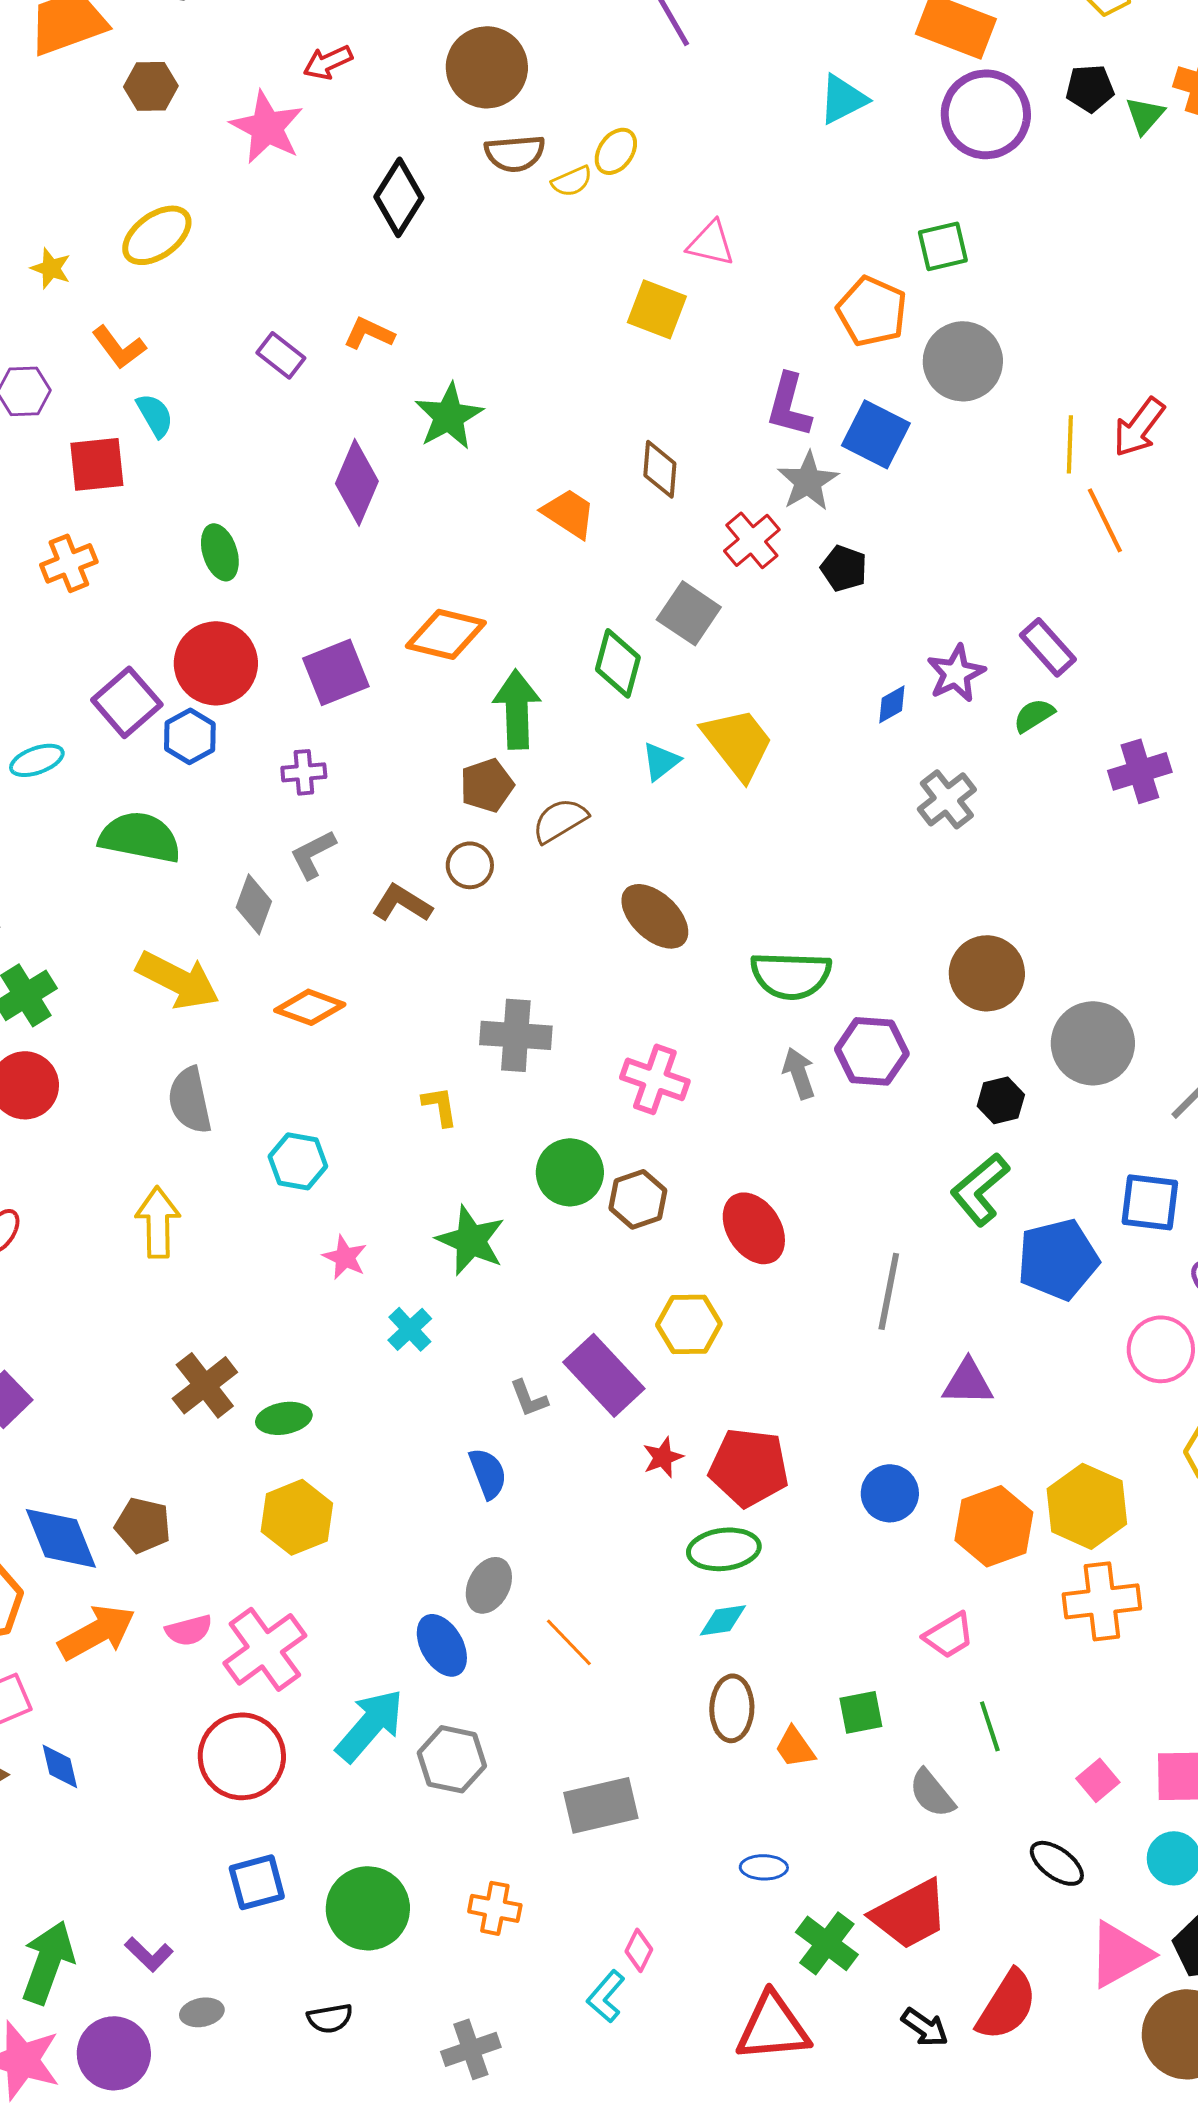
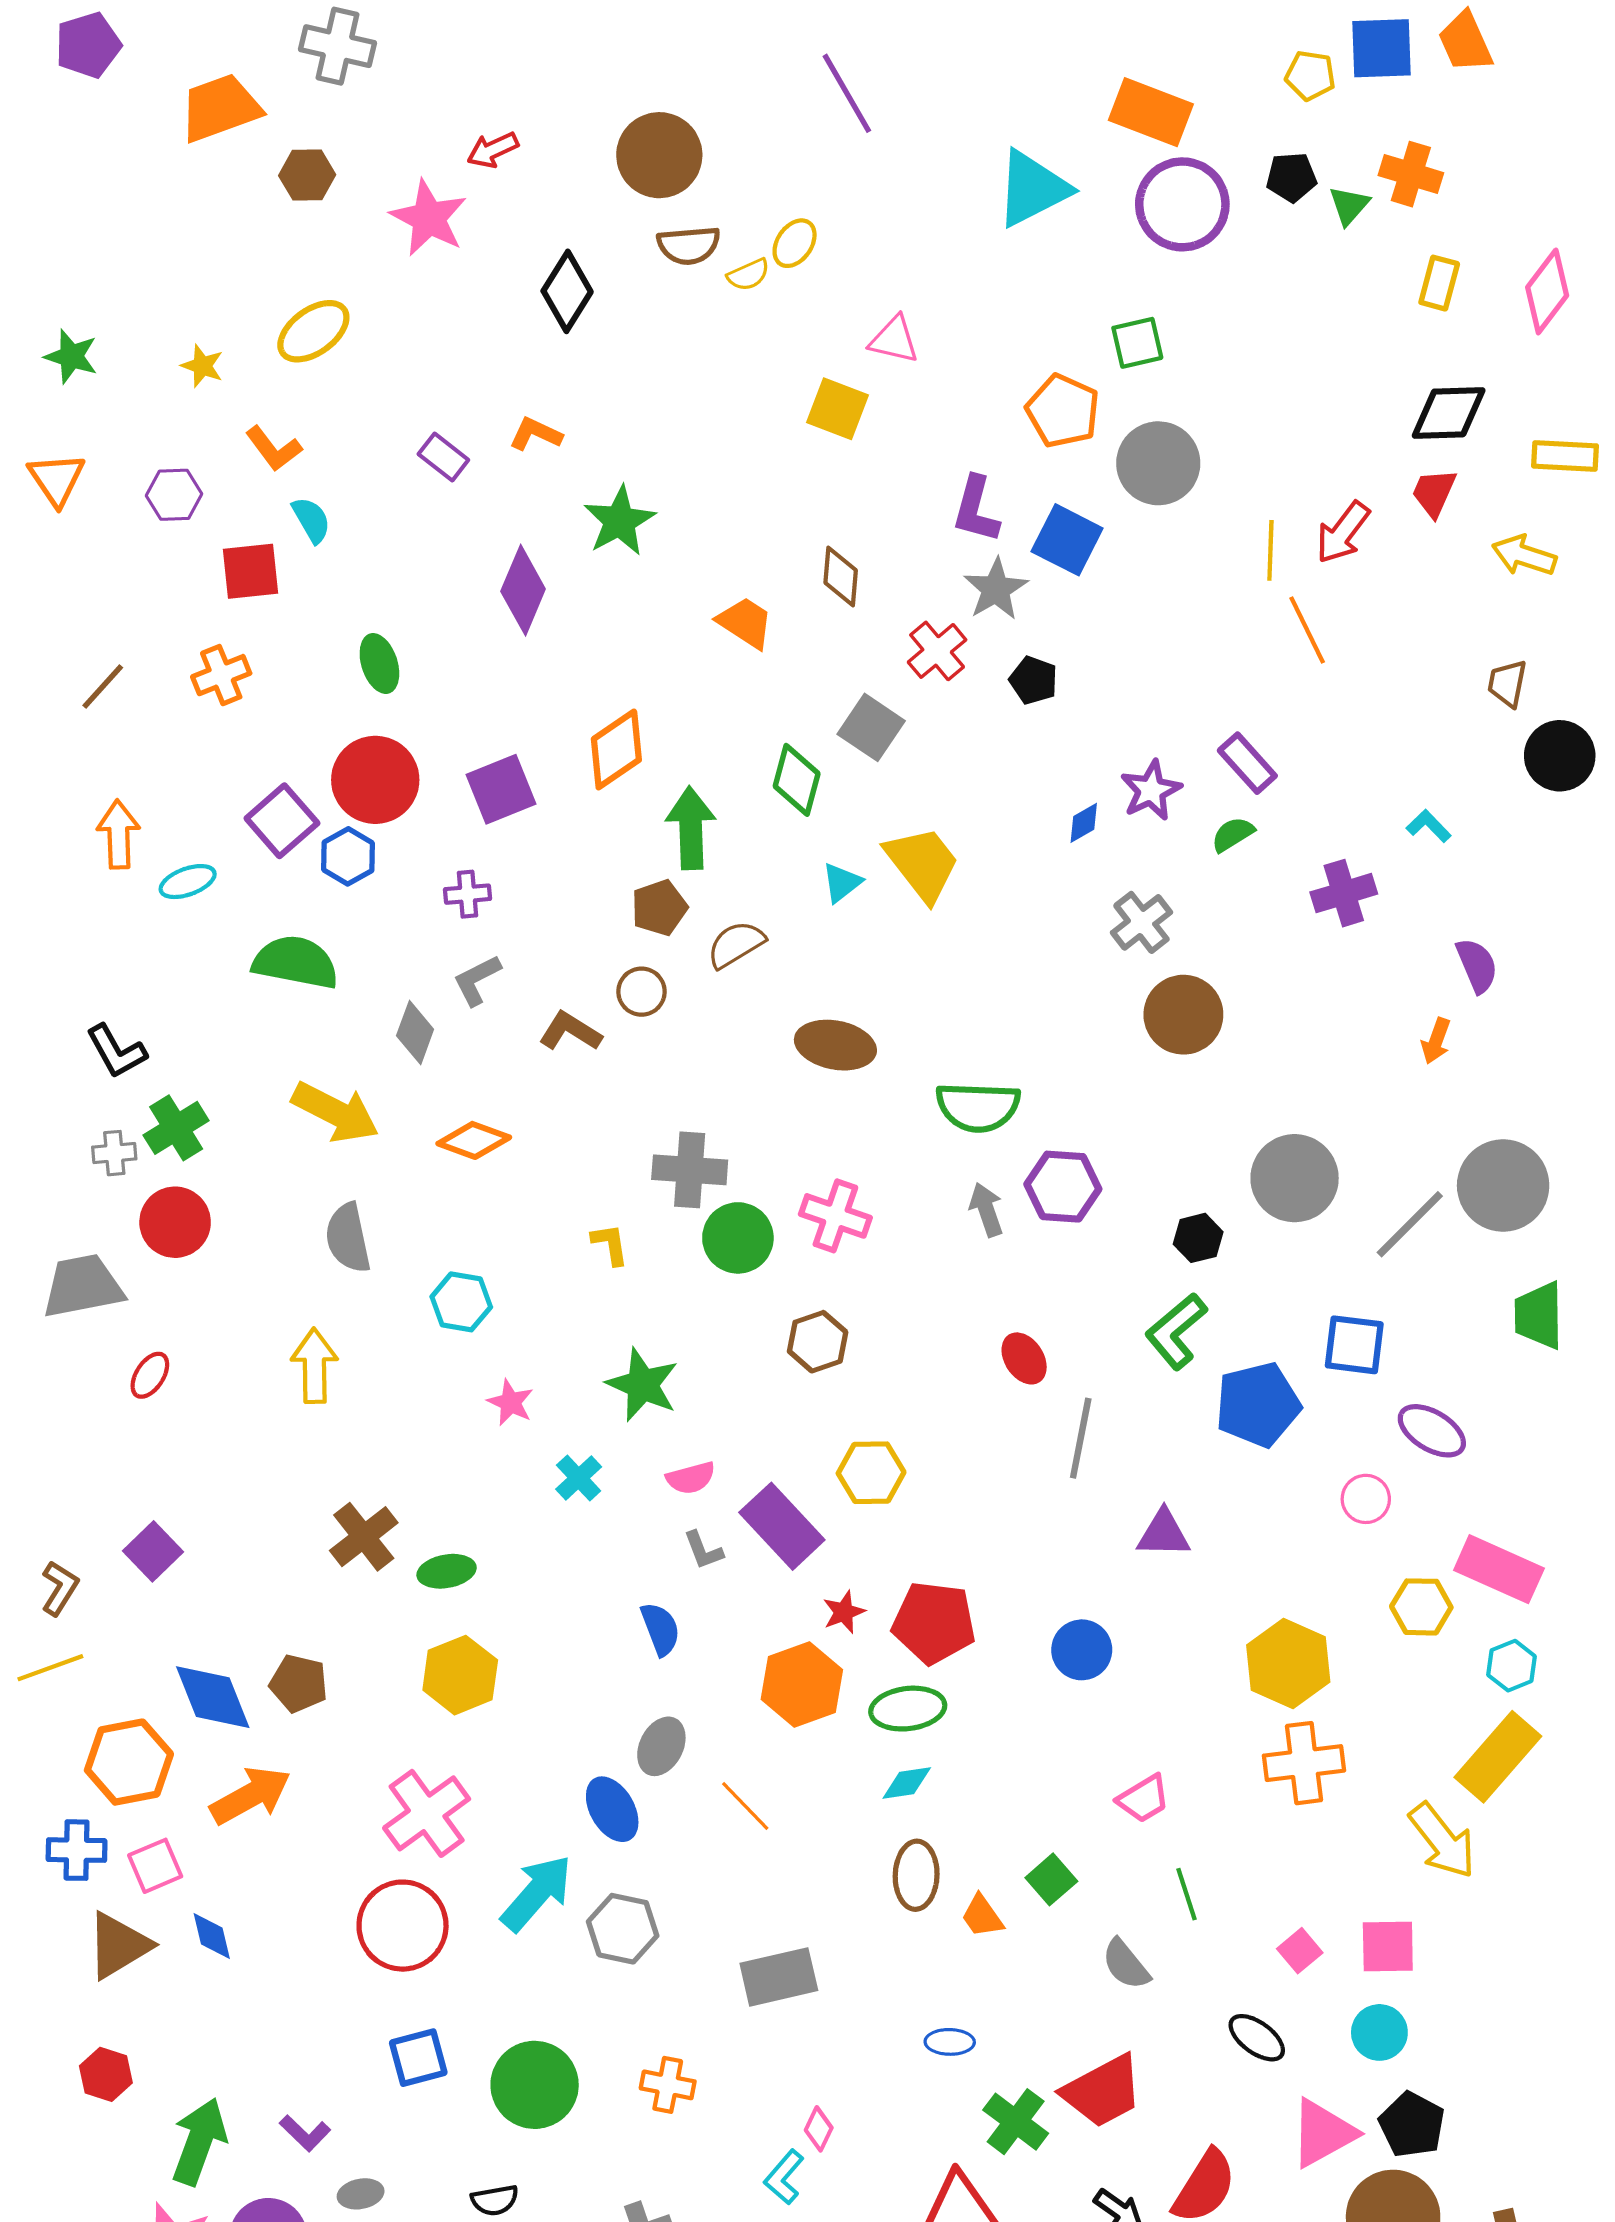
cyan triangle: (843, 99) -> (1032, 189), size x1.5
orange diamond: (446, 634) -> (616, 749), turned -48
brown ellipse: (655, 916) -> (835, 1045), turned -32
brown circle: (987, 973) -> (1183, 1015), moved
green circle: (570, 1172) -> (738, 1238), moved
red ellipse: (754, 1228) -> (1024, 1358), moved, size x0.7
pink circle: (1161, 1349) -> (1366, 1499), size x0.7
orange hexagon: (994, 1526) -> (802, 1684), moved
pink semicircle: (189, 1630) -> (691, 1478), moved
green square: (861, 1712) -> (1051, 1879), turned -30

